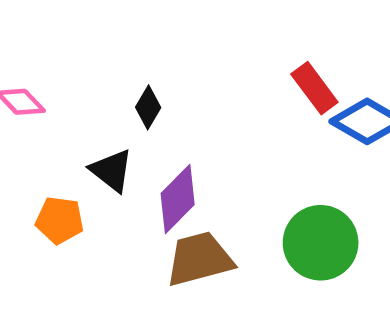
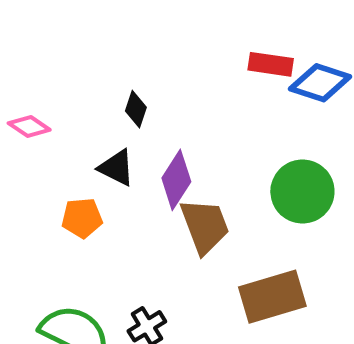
red rectangle: (314, 88) -> (271, 64), turned -33
brown trapezoid: (199, 259) -> (205, 226), turned 96

